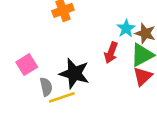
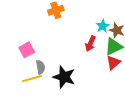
black star: (74, 73) -> (64, 77), moved
yellow line: (62, 97) -> (32, 79), moved

